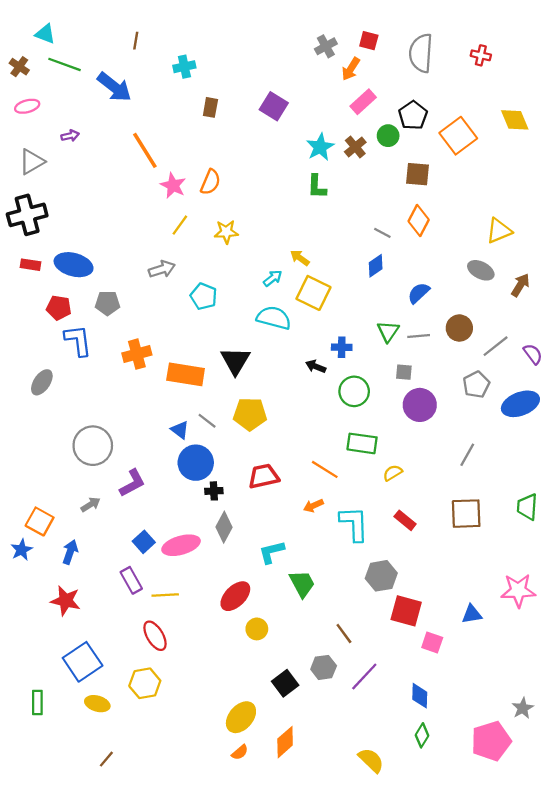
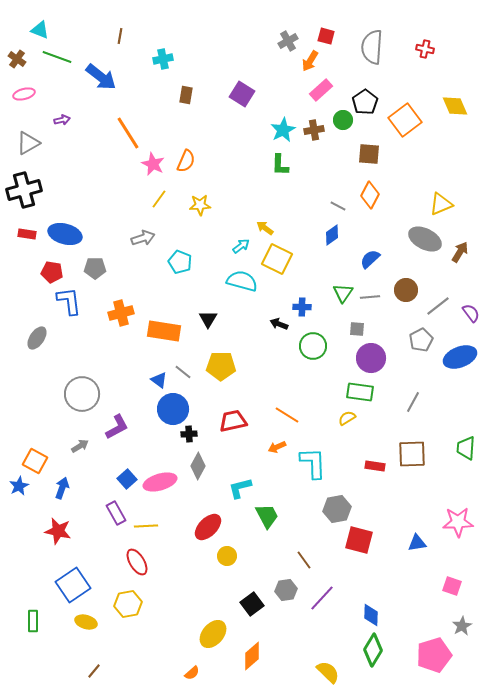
brown cross: (355, 147) -> (314, 130), turned 30
gray ellipse: (481, 270) -> (425, 239), size x1.4
black triangle: (235, 361) -> (208, 319), size x0.7
green rectangle: (362, 443) -> (360, 392), moved
red rectangle: (405, 520) -> (375, 466), moved, turned -30
pink square: (432, 643) -> (452, 586), moved
green diamond: (422, 735) -> (373, 650), size x1.5
orange semicircle: (240, 752) -> (192, 673), moved

